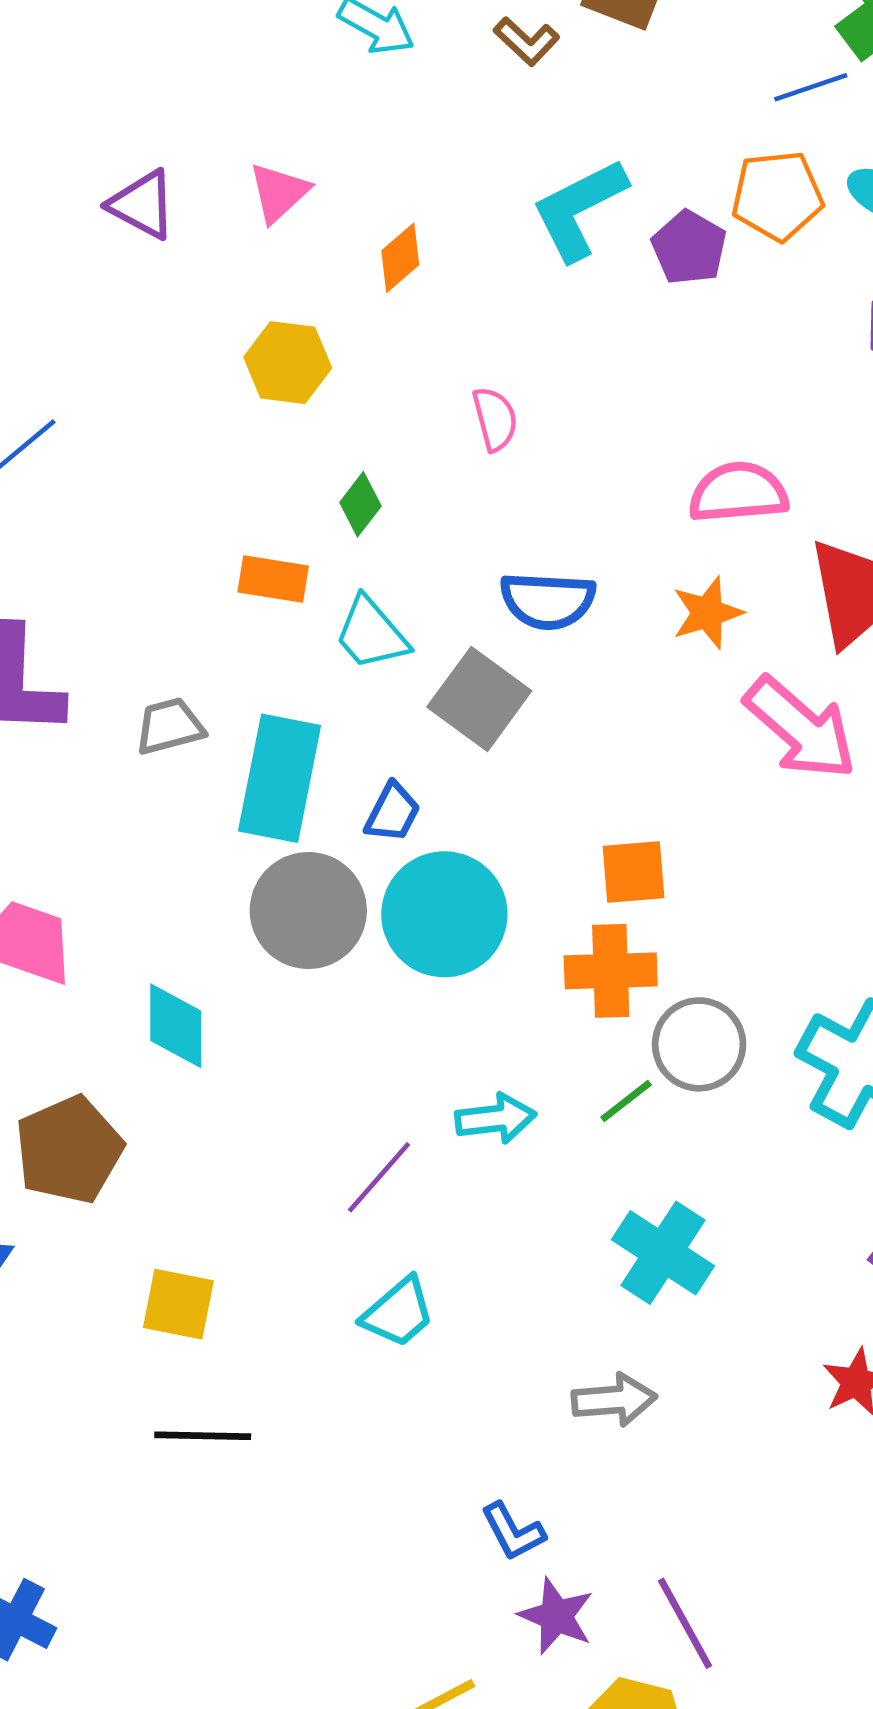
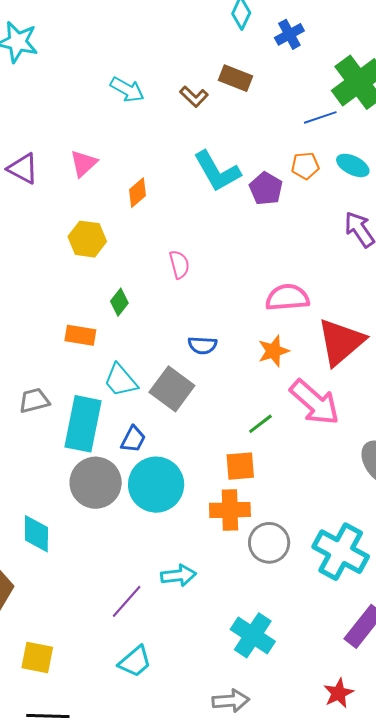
orange pentagon: (777, 196) -> (305, 166), size x0.7
cyan L-shape: (579, 209) -> (217, 171), turned -93
blue semicircle: (548, 601) -> (202, 345), size x0.7
cyan trapezoid: (371, 634) -> (121, 380), moved
green line: (626, 1101) -> (260, 424), moved

